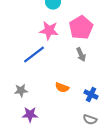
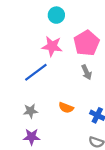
gray star: (21, 91) -> (31, 111), moved

